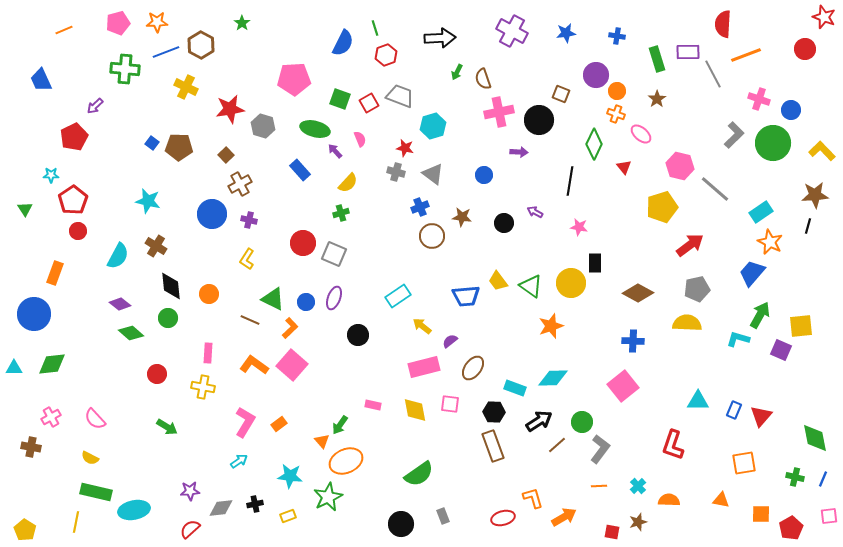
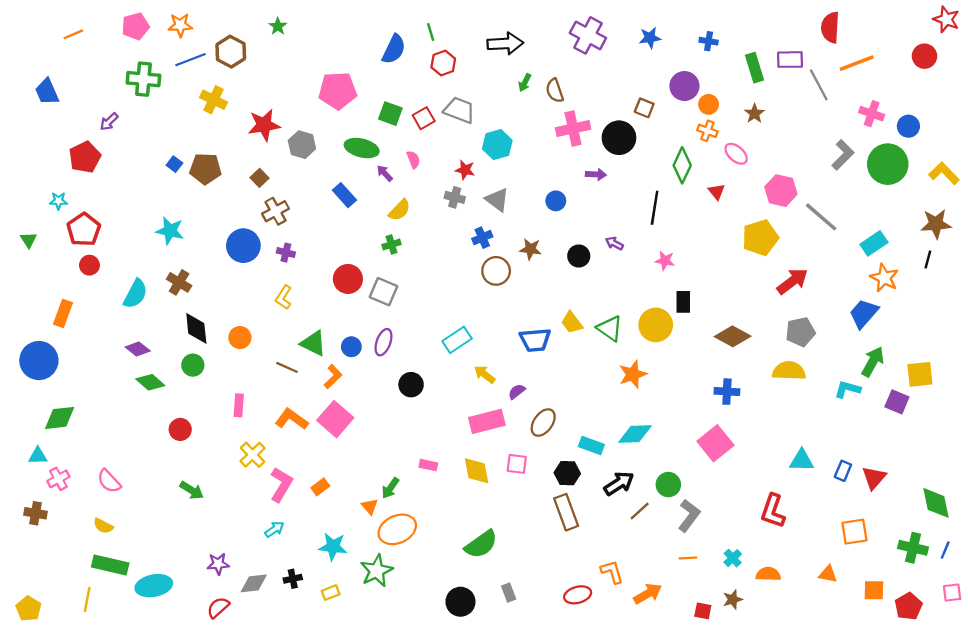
cyan triangle: (14, 368) -> (38, 456), moved
yellow cross: (203, 387) -> (253, 455), moved, turned 35
green cross: (795, 477) -> (913, 548), size x1.4

